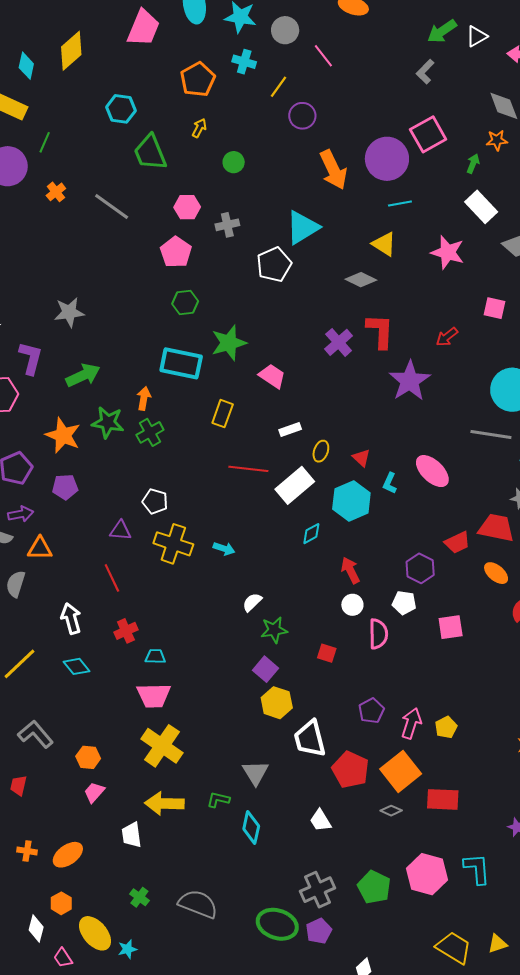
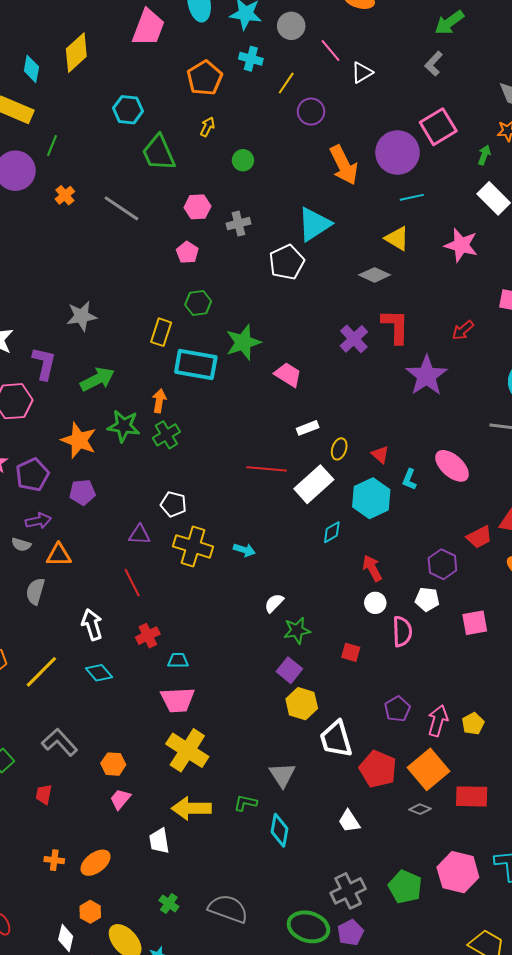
white triangle: (477, 36) -> (362, 72), moved
pink pentagon: (176, 252) -> (187, 253), size x0.7
yellow rectangle: (223, 414) -> (161, 332), moved

